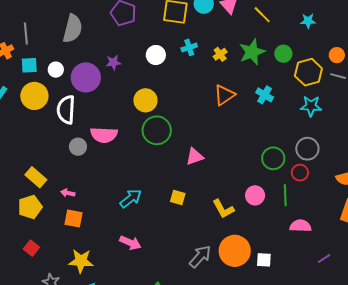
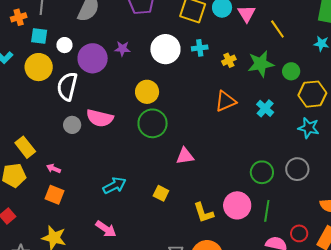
white circle: (156, 55) -> (165, 49), size x1.5
red circle: (300, 173) -> (299, 233), moved
pink circle: (255, 195) -> (237, 205), size x1.4

